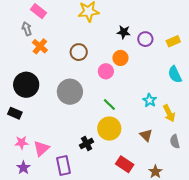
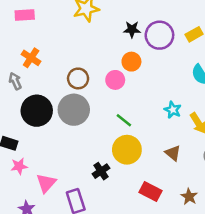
pink rectangle: (39, 11) -> (25, 15), turned -35
gray arrow: (27, 29) -> (15, 81), moved
purple circle: (145, 39) -> (159, 35), size x1.5
brown circle: (79, 52) -> (78, 78), moved
black circle: (26, 85) -> (37, 111), moved
pink star: (22, 143) -> (19, 166), moved

